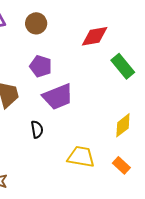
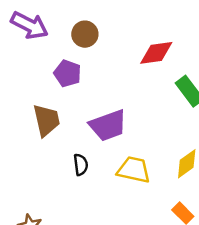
purple pentagon: (41, 66) -> (68, 73), moved
yellow trapezoid: (81, 157) -> (134, 170), moved

